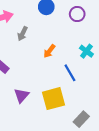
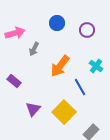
orange arrow: (49, 51) -> (60, 66), size x1.6
yellow square: (53, 99) -> (64, 112), turned -30

